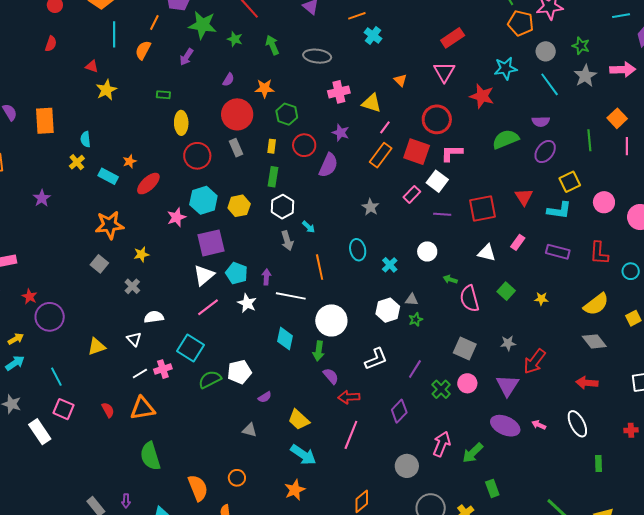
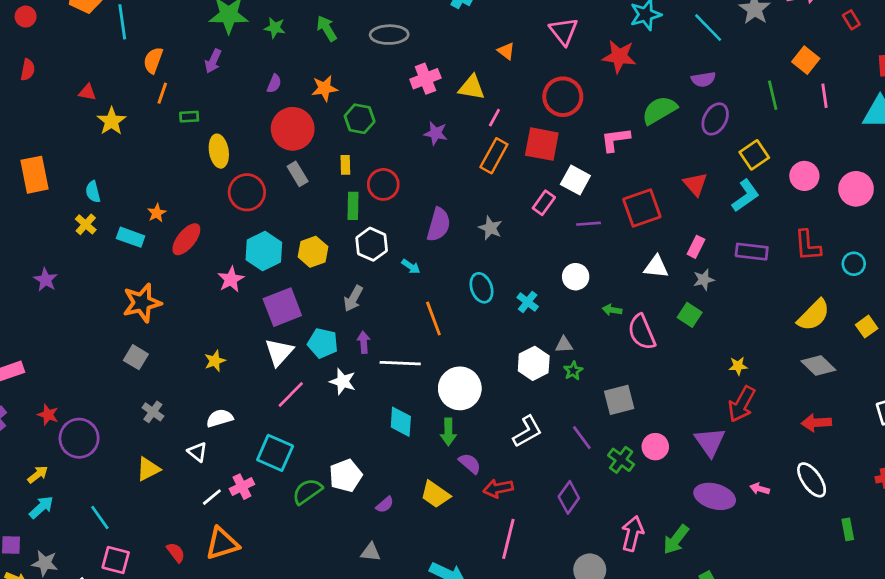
orange line: (154, 23) -> (162, 93), moved
cyan line: (114, 34) -> (122, 22), moved
red circle: (304, 145) -> (383, 184), moved
pink L-shape: (452, 153) -> (615, 140), moved
purple semicircle: (328, 165) -> (439, 225), moved
cyan L-shape: (559, 210) -> (746, 196), turned -35
gray arrow: (287, 241) -> (353, 299), moved, turned 54
yellow star: (141, 254) -> (215, 361), moved
gray cross: (132, 286) -> (153, 412), moved
yellow star: (541, 299) -> (738, 366), moved
gray star: (508, 343) -> (704, 280), moved
gray square: (465, 348) -> (619, 400), moved, turned -30
purple line: (415, 369) -> (582, 438), turned -60
yellow trapezoid: (299, 420) -> (435, 494), moved

